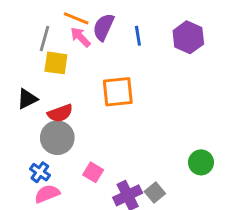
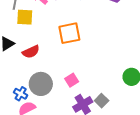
gray circle: (57, 138) -> (41, 84), moved
pink square: (93, 172) -> (72, 80), moved, turned 32

